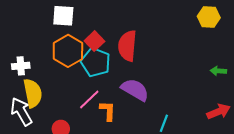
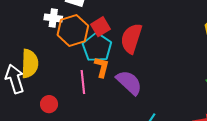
white cross: (21, 66) -> (53, 18), moved
pink line: (89, 99) -> (83, 82), turned -65
orange L-shape: (108, 111) -> (102, 67), moved

